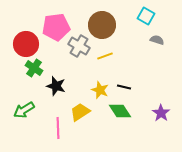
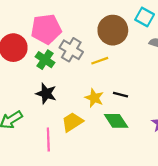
brown circle: (102, 25) -> (113, 30), moved
green cross: (34, 68) -> (45, 60), moved

